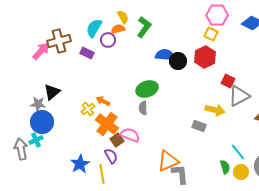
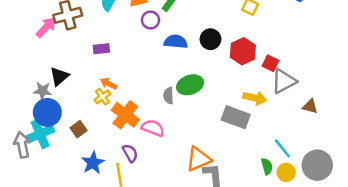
purple circle: (108, 40) -> (150, 20), moved
purple rectangle: (87, 53) -> (101, 49), moved, turned -32
blue semicircle: (165, 55) -> (176, 42), moved
red hexagon: (205, 57) -> (243, 51), moved
green ellipse: (147, 89) -> (190, 85), moved
orange arrow: (103, 101) -> (109, 84), moved
gray rectangle: (199, 126) -> (236, 117), size x1.6
cyan cross: (36, 140) -> (40, 134), size x1.6
brown square: (117, 140) -> (79, 129), moved

